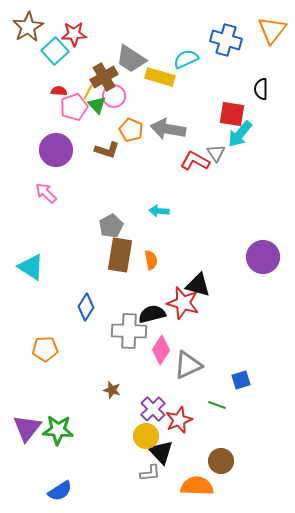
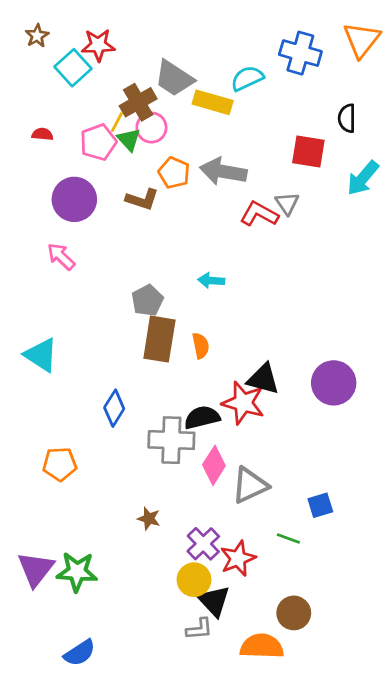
brown star: (28, 27) -> (37, 36), size x0.6
red semicircle: (59, 91) -> (42, 134), moved
cyan arrow: (240, 134) -> (363, 178), moved
purple circle: (263, 257) -> (334, 383), moved

